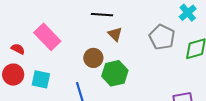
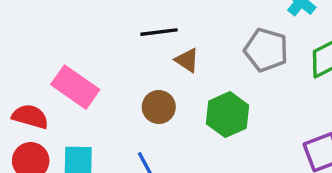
red semicircle: (18, 49) -> (30, 117), size x1.5
green hexagon: (115, 73) -> (228, 115), moved

